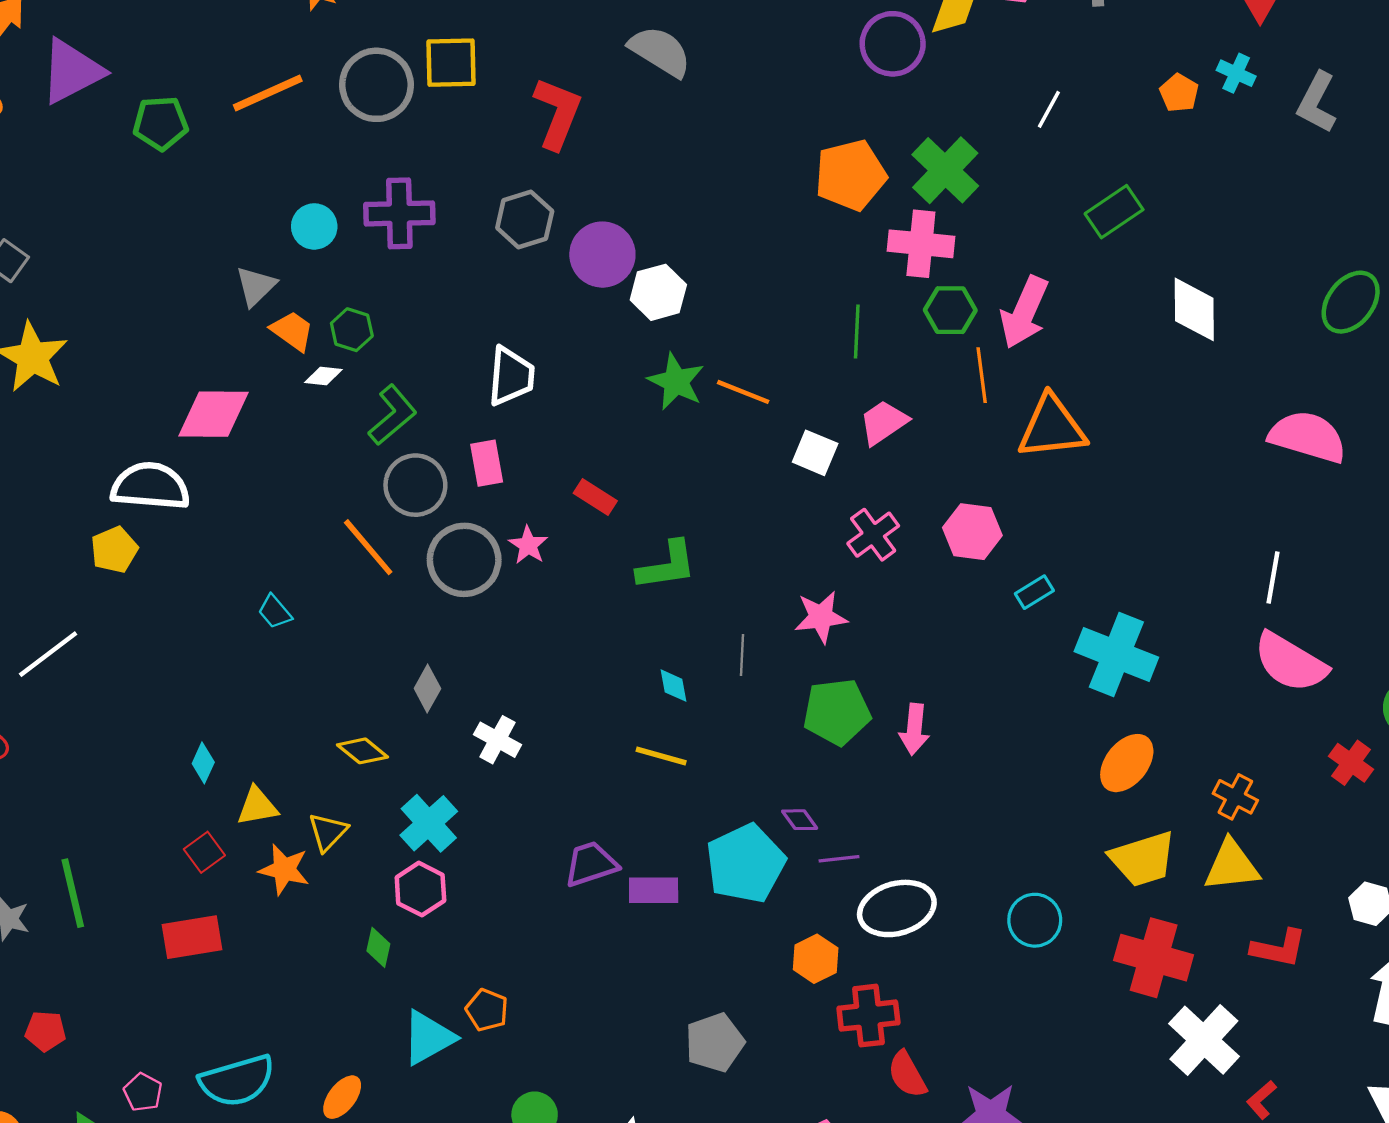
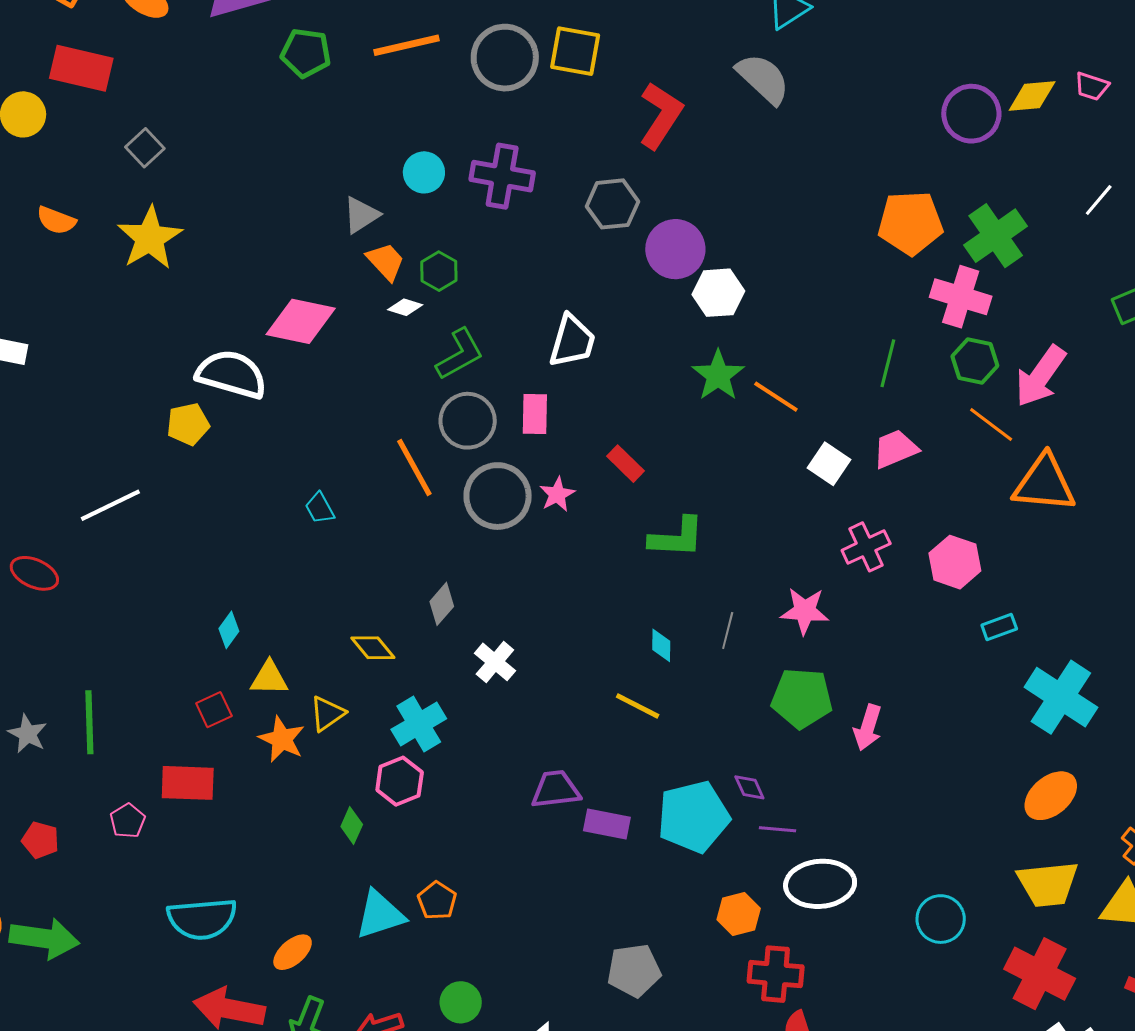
orange line: (982, 375) -> (991, 424), turned -57
pink pentagon: (143, 1092) -> (128, 821), moved

